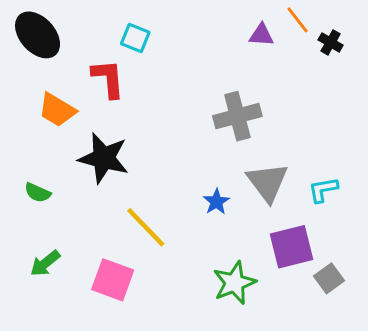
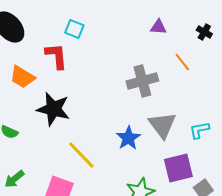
orange line: (297, 20) -> (182, 62), moved
blue star: (216, 202) -> (128, 138), size x1.4

